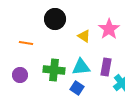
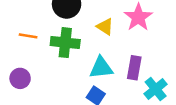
green cross: (54, 70) -> (65, 43), moved

